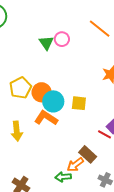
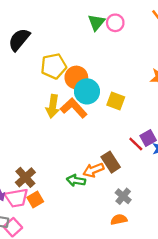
yellow arrow: (17, 131) -> (53, 106), moved

